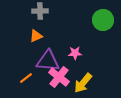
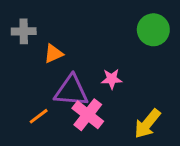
gray cross: (40, 11) -> (24, 31), moved
yellow arrow: (83, 83) -> (147, 124), moved

